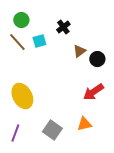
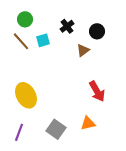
black circle: (97, 59) -> (97, 31), moved
red arrow: (93, 92) -> (97, 91), turned -85

